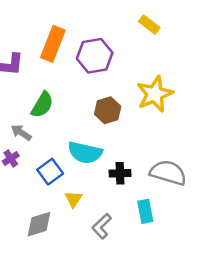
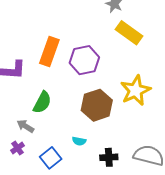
yellow rectangle: (149, 25) -> (129, 33), size x1.5
brown hexagon: (108, 110) -> (97, 105), size x1.4
cyan semicircle: (85, 153) -> (79, 141), size x0.5

